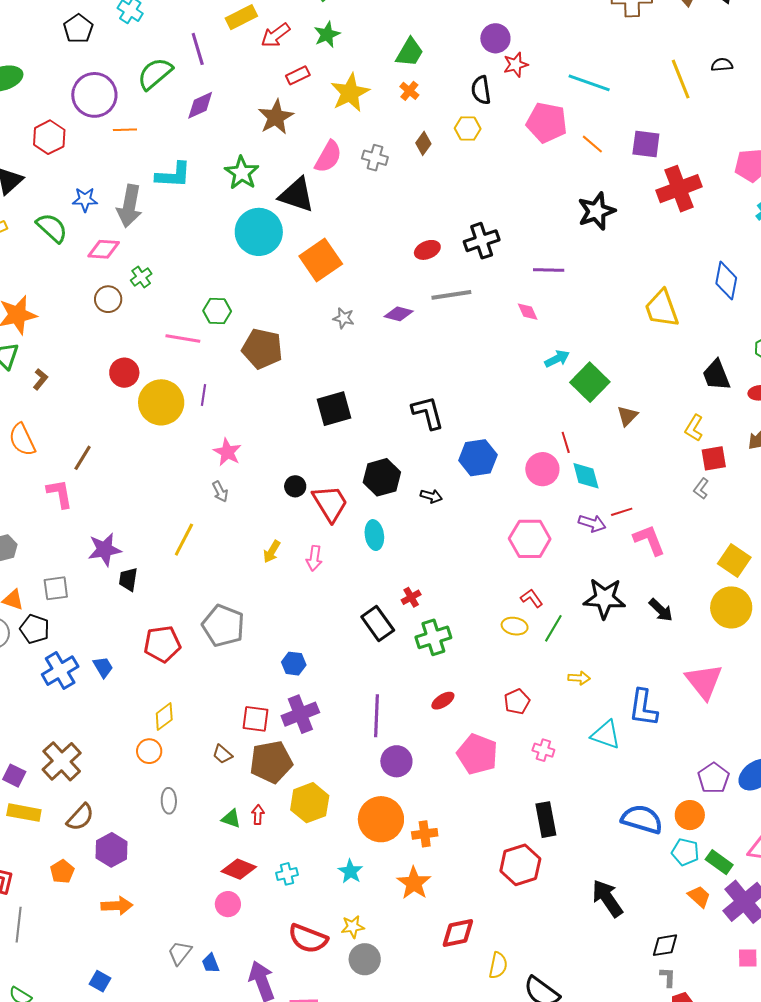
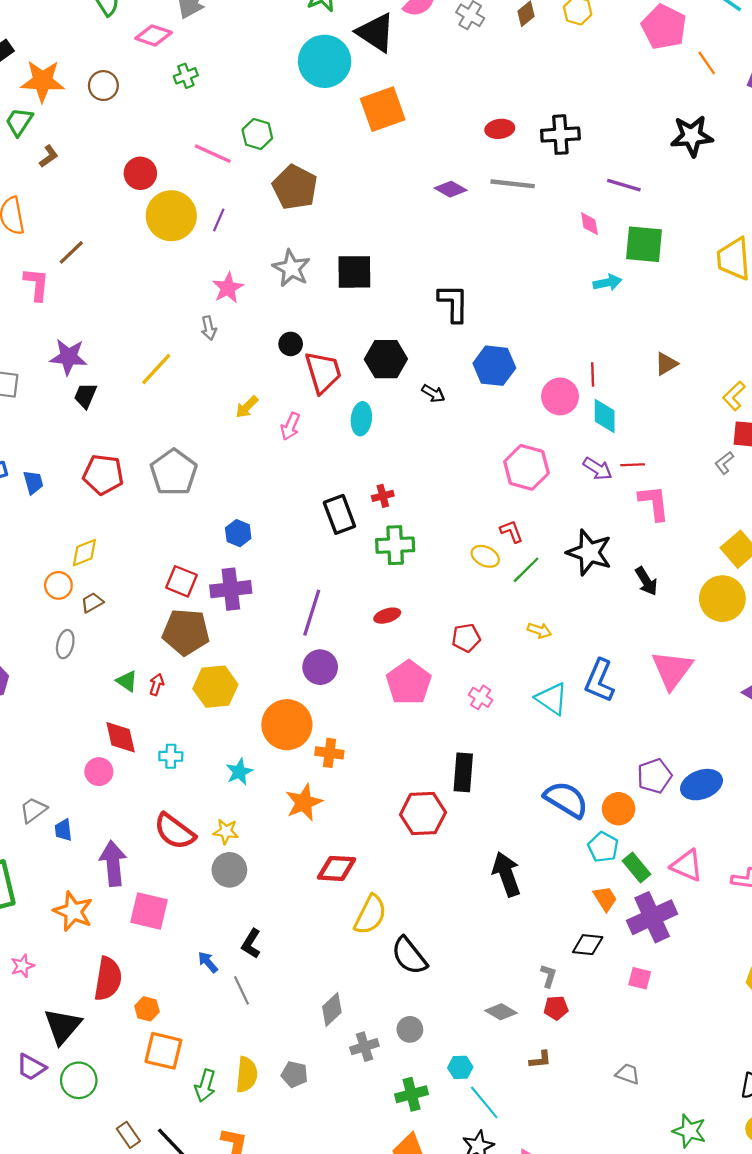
brown circle: (108, 299) -> (103, 86), moved
gray star: (344, 318) -> (291, 268), moved, size x1.6
green square: (590, 382) -> (644, 244), moved, turned 36
brown trapezoid: (222, 754) -> (92, 603), moved, turned 95
red diamond: (239, 869) -> (121, 737), turned 40
black diamond: (665, 945) -> (588, 945), moved
yellow semicircle: (498, 965) -> (370, 915), size x1.4

